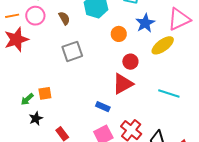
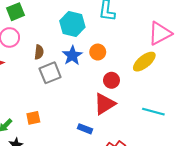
brown semicircle: (64, 18) -> (39, 52), moved, turned 40
blue star: (145, 23) -> (72, 56), moved
orange square: (45, 93) -> (33, 118), moved

